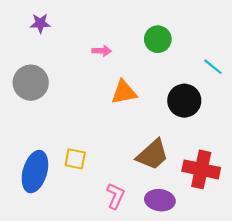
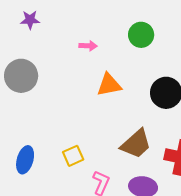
yellow square: (75, 159) -> (73, 156), moved, turned -35
blue ellipse: (35, 172) -> (25, 160), size x0.7

